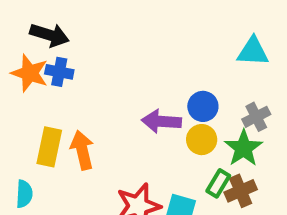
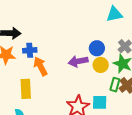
blue cross: (59, 72) -> (30, 50), moved
orange arrow: (82, 150) -> (40, 66), moved

